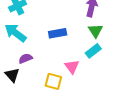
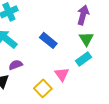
blue rectangle: (58, 33) -> (48, 40), turned 48
yellow square: (53, 81) -> (43, 88), turned 30

